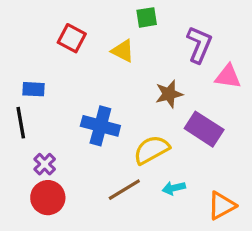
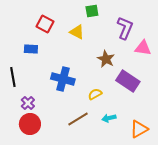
blue rectangle: (33, 89) -> (31, 49), moved
brown star: (169, 94) -> (106, 59), turned -30
yellow semicircle: (151, 150) -> (95, 94), size x0.6

